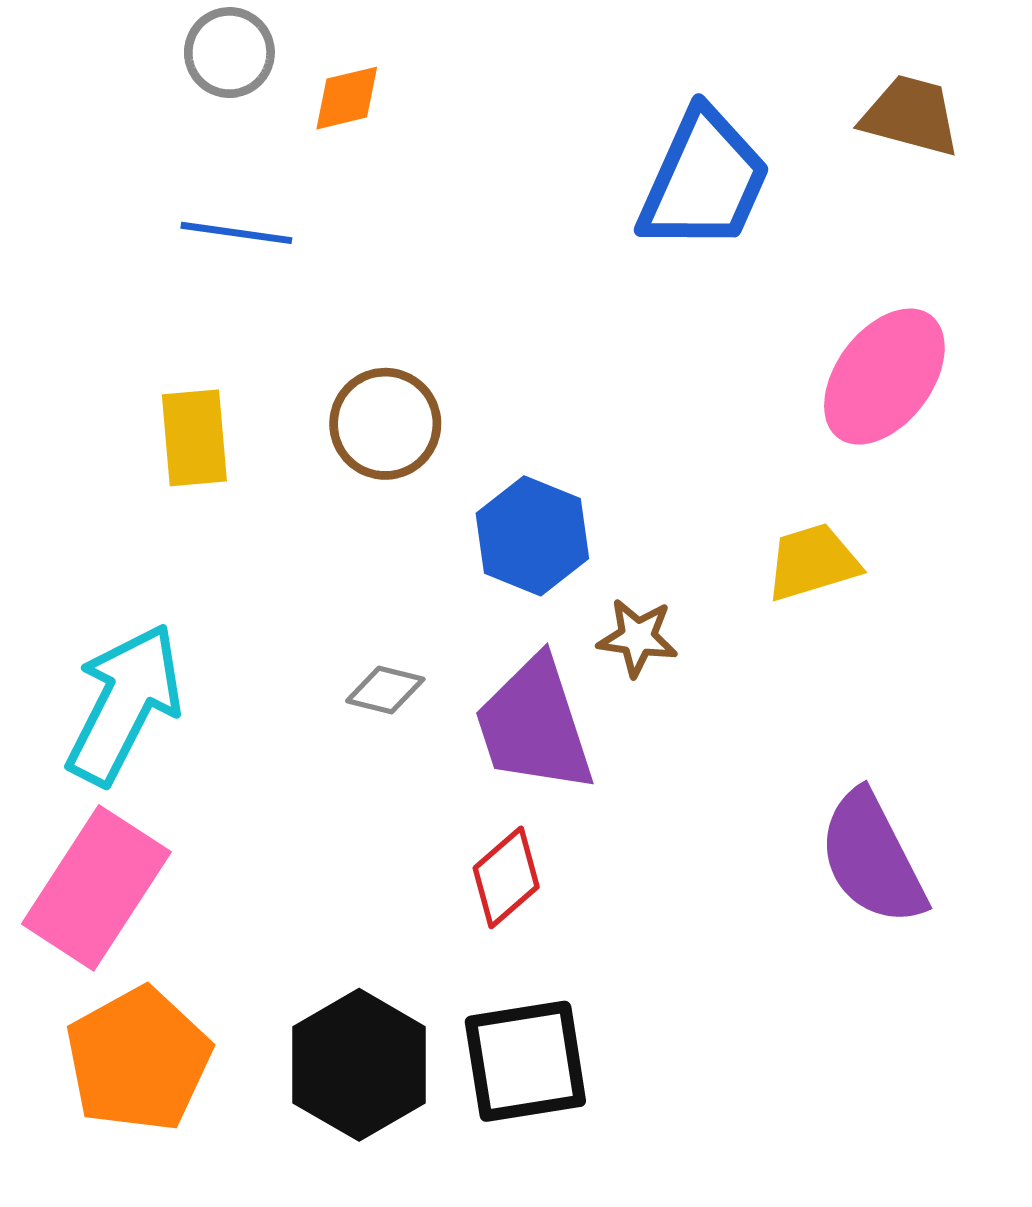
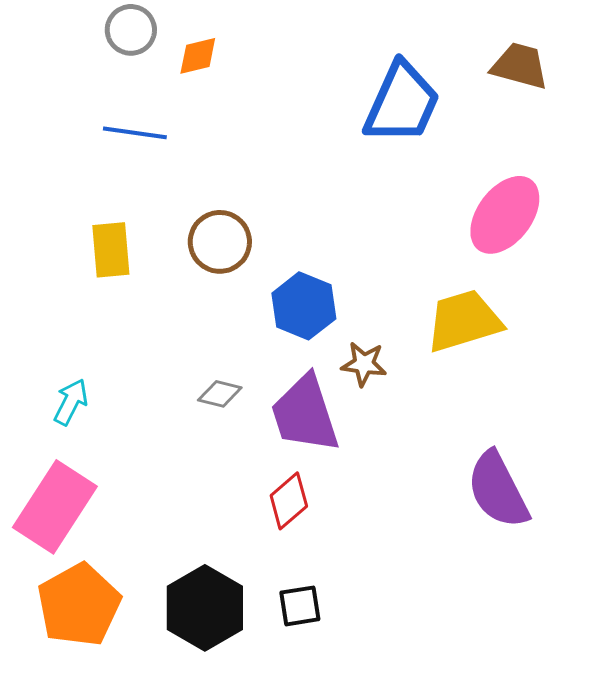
yellow trapezoid: (813, 562) -> (464, 321), size x1.4
cyan arrow: (124, 704) -> (71, 402), size x0.5
black square: (525, 1061) -> (300, 606), size x0.6

